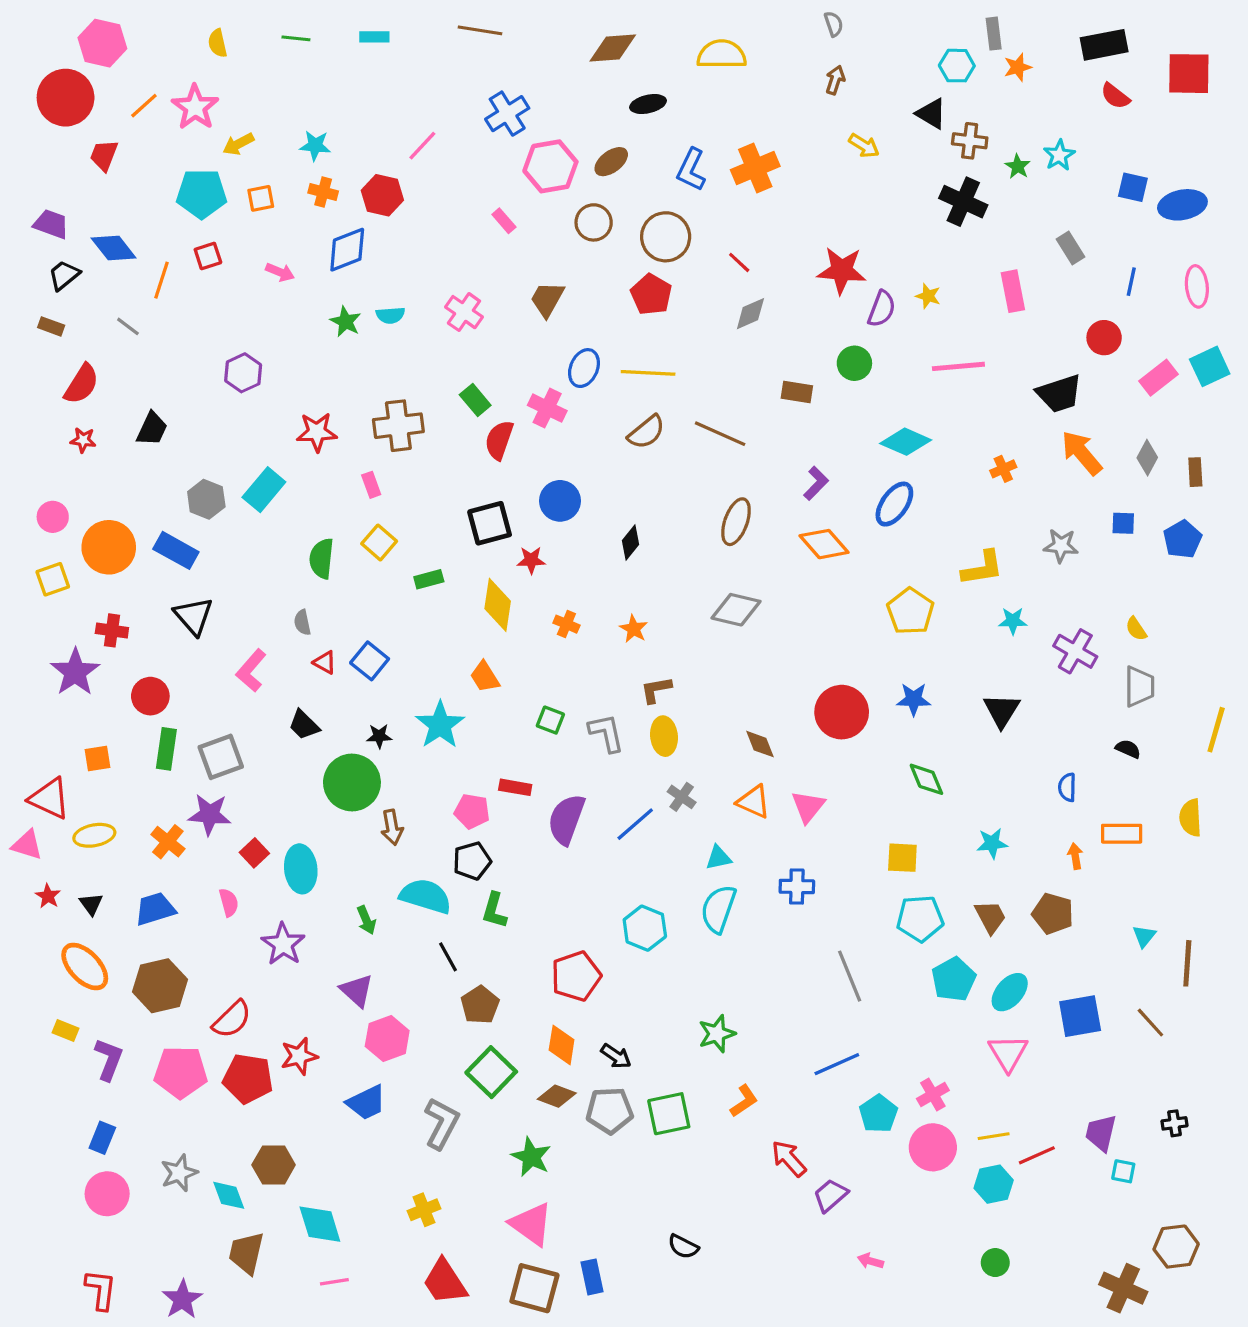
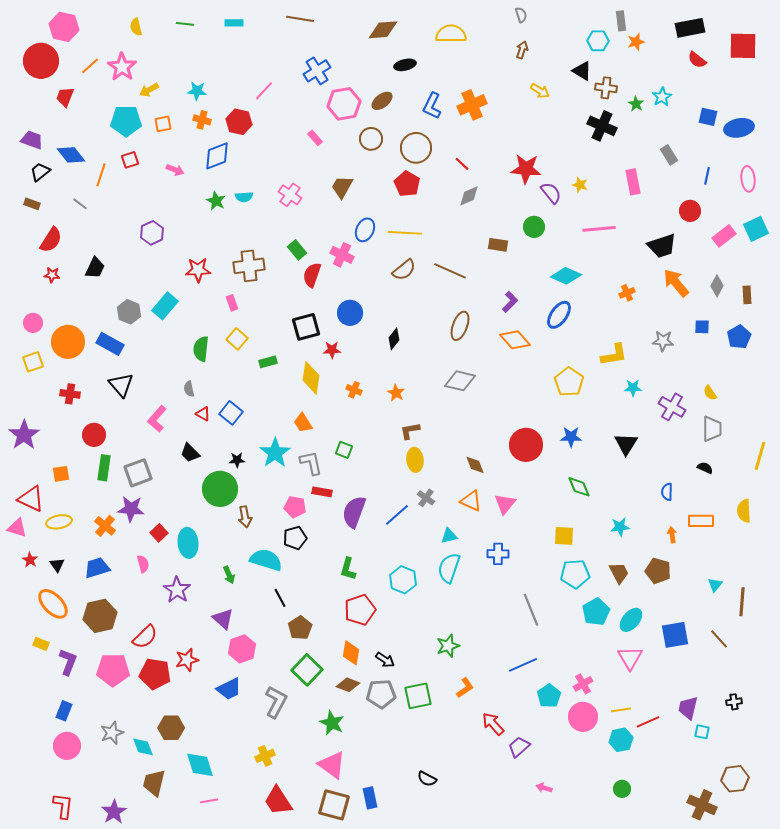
purple semicircle: (882, 309) -> (551, 193), turned -60
purple star: (75, 672) -> (24, 435), moved
gray L-shape: (606, 733) -> (311, 463), moved
green L-shape: (494, 911) -> (348, 569), moved

